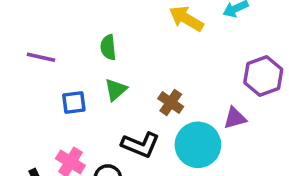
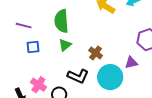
green semicircle: (108, 47) -> (61, 21), size x1.6
blue square: (74, 103) -> (33, 47), moved

